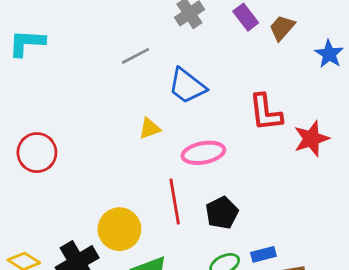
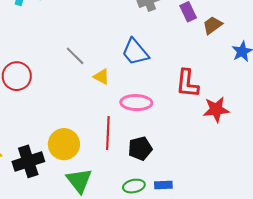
gray line: (136, 56) -> (75, 56), moved, turned 60
yellow triangle: (150, 128) -> (101, 77), turned 36

